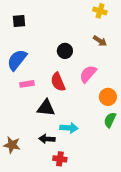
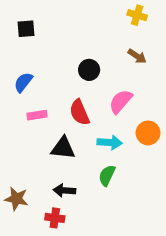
blue semicircle: (17, 60) -> (23, 82), size x0.7
green semicircle: (110, 120) -> (107, 175), moved
cyan arrow: (69, 128) -> (110, 143), moved
red cross: (60, 159) -> (55, 218), moved

